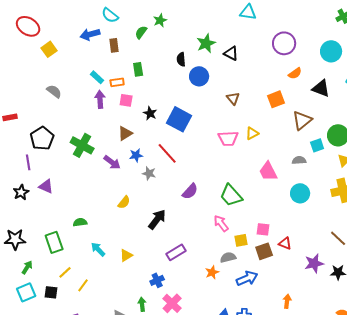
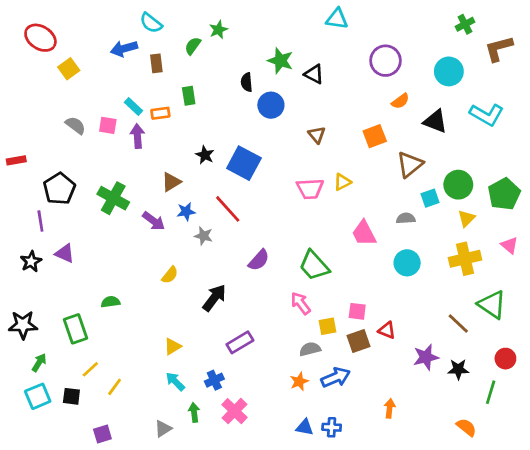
green star: (206, 43) -> (280, 61), turned -30
pink square: (126, 100) -> (108, 125), moved
cyan arrow: (98, 249) -> (175, 381), moved
orange star: (212, 272) -> (299, 381), moved

